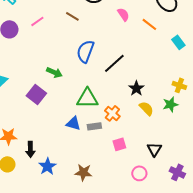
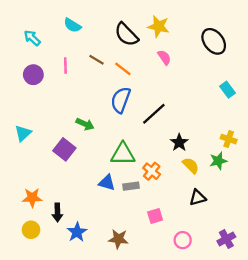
brown line: (72, 16) -> (97, 60), moved
pink line: (37, 21) -> (65, 65), turned -56
orange line: (149, 24) -> (123, 69), moved
pink square: (119, 144) -> (155, 216), moved
black triangle: (154, 149) -> (198, 198), moved, turned 42
purple cross: (177, 172) -> (226, 239), turned 35

